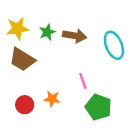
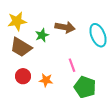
green star: (47, 32) -> (42, 35), moved
red circle: (25, 105) -> (23, 76), moved

